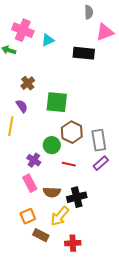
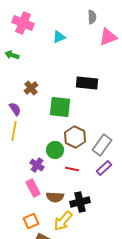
pink cross: (23, 30) -> (23, 23), moved
cyan triangle: (48, 40) -> (59, 37), moved
black rectangle: (84, 53) -> (87, 83), moved
purple semicircle: (22, 106) -> (15, 109), moved
gray rectangle: (99, 140) -> (102, 145), turned 45

